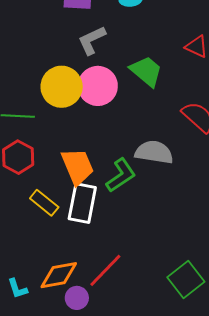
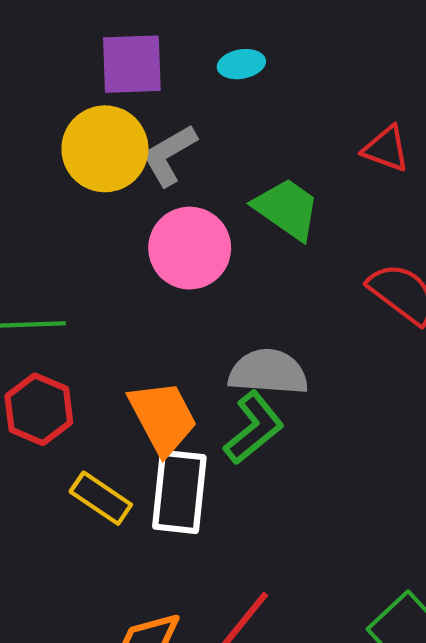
yellow circle: (62, 87) -> (105, 149), moved
gray semicircle: (154, 152) -> (268, 372), moved

